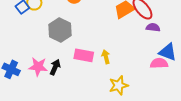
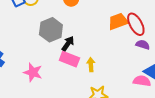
pink star: (38, 67) -> (33, 72), moved
black arrow: (55, 67) -> (68, 44), moved

